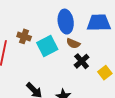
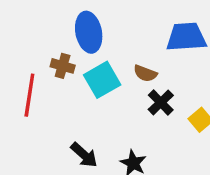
blue ellipse: (66, 22) -> (89, 32), moved

